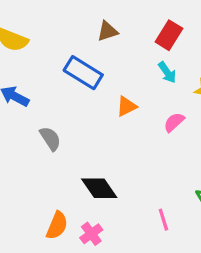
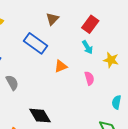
brown triangle: (107, 31) -> (52, 19), turned -32
pink semicircle: (174, 122) -> (89, 78), turned 112

